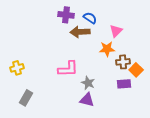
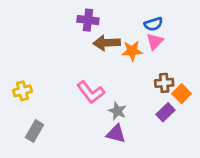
blue semicircle: (90, 18) -> (153, 24), moved, turned 128
orange star: (107, 49) -> (132, 51), moved
pink L-shape: (68, 69) -> (91, 92), turned 55
purple rectangle: (124, 84) -> (166, 112), turned -40

